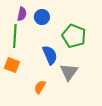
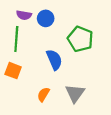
purple semicircle: (22, 14) -> (24, 15), turned 88
gray triangle: (69, 72) -> (75, 93), moved

